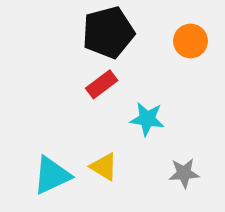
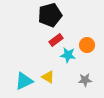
orange circle: (190, 41) -> (87, 45), moved
red rectangle: (102, 84) -> (56, 40), moved

